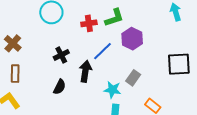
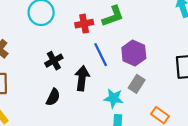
purple hexagon: (132, 39) -> (134, 53), moved
blue line: (102, 51) -> (101, 55), turned -70

